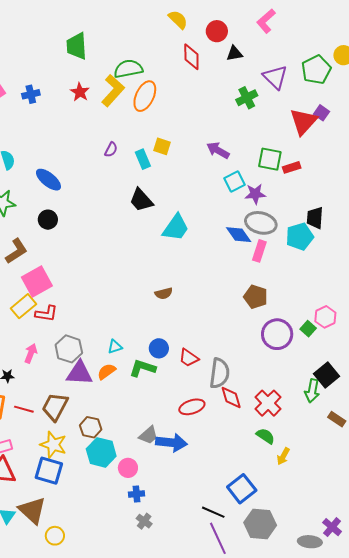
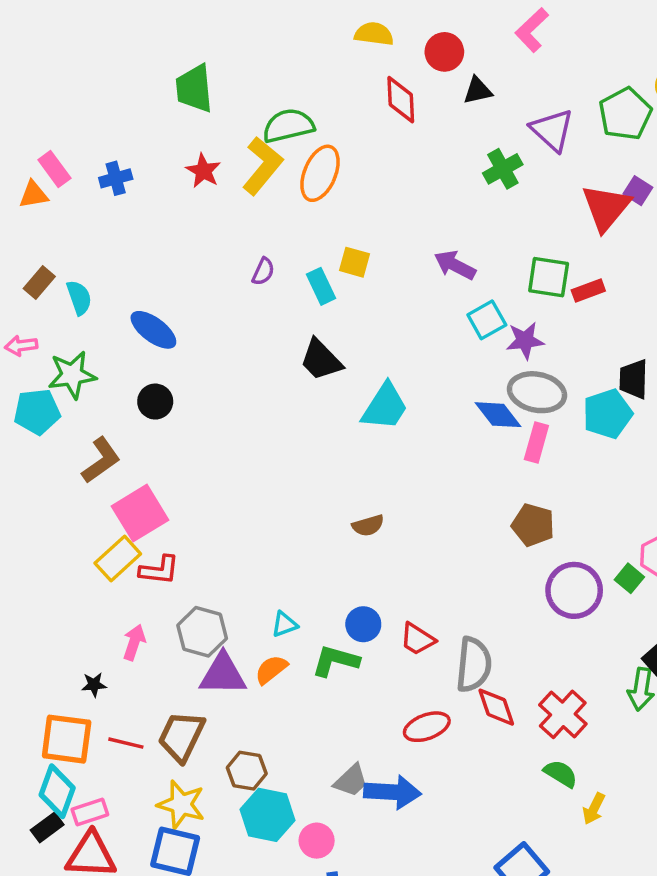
yellow semicircle: (178, 20) -> (374, 34), turned -35

